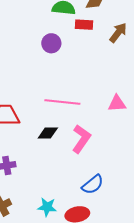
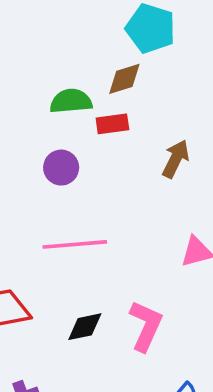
brown arrow: (118, 33) -> (176, 159), moved
pink line: (62, 102) -> (75, 244), moved

